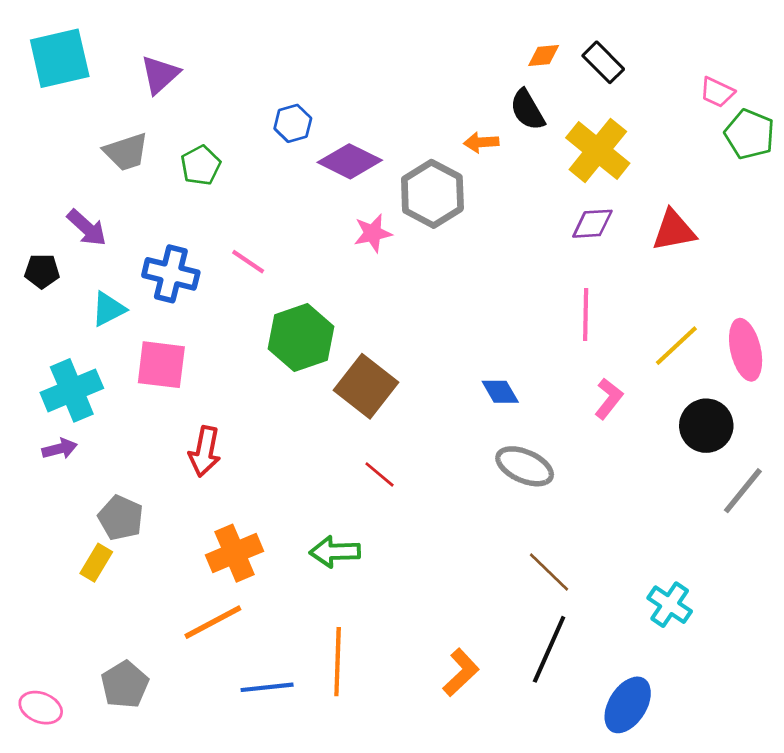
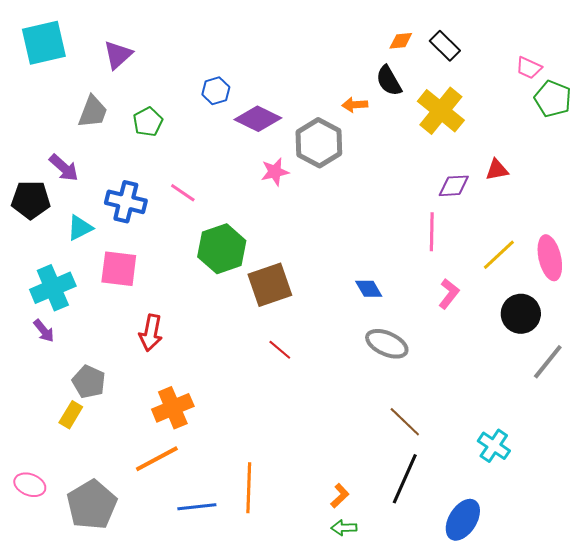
gray trapezoid: (126, 152) -> (93, 112), turned -51
purple diamond: (592, 224) -> (454, 186), moved
red triangle: (674, 230) -> (497, 170), size x0.7
black pentagon: (42, 271) -> (31, 200), size x1.5
brown square: (366, 386) -> (270, 285), turned 33
purple arrow: (60, 449) -> (44, 331), turned 65
green arrow: (335, 552) -> (344, 528), moved, size x0.7
orange L-shape: (461, 672) -> (340, 496), size x0.7
gray pentagon: (125, 685) -> (92, 505), size x1.4
pink ellipse: (41, 708) -> (30, 485), moved

